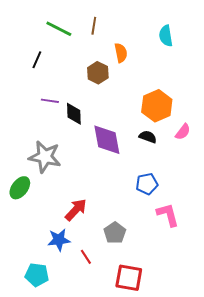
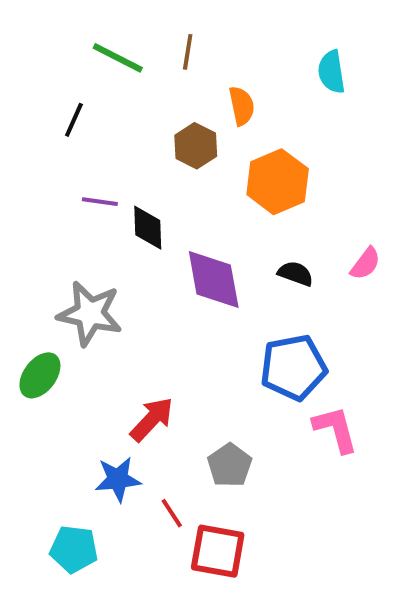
orange hexagon: (157, 106) -> (278, 182), moved
blue pentagon: (147, 184) -> (294, 367), size x1.5
red square: (129, 278) -> (218, 551), moved

